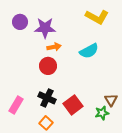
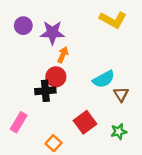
orange arrow: (54, 47) -> (63, 55), turned -56
cyan semicircle: (89, 51) -> (104, 79), moved
black cross: (47, 98) -> (45, 91), moved, turned -30
brown triangle: (111, 100) -> (121, 94), moved

